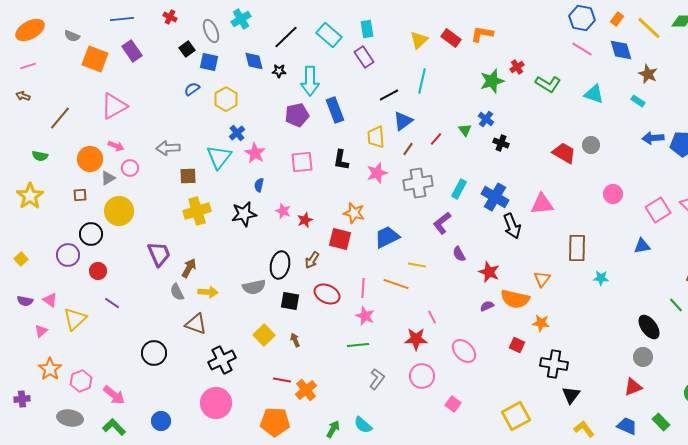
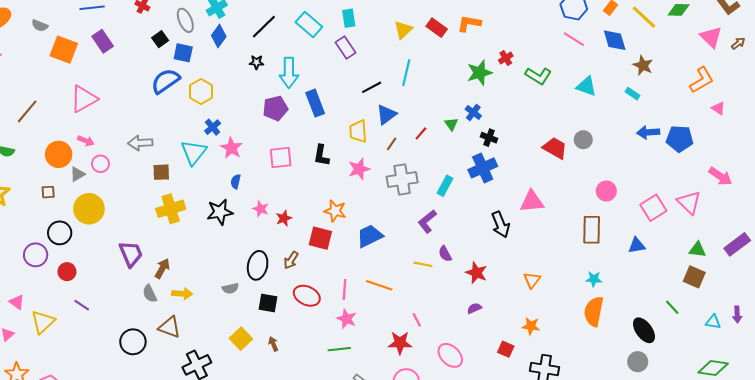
blue diamond: (254, 61) -> (219, 36), moved, turned 50
blue semicircle: (192, 89) -> (165, 81), size x1.8
blue cross: (495, 197) -> (483, 168), moved, turned 36
brown rectangle: (577, 248) -> (592, 230), moved
yellow line: (417, 265) -> (423, 264), moved
gray semicircle: (254, 287) -> (230, 288), size x0.7
orange semicircle: (515, 299) -> (594, 311), moved, turned 88
black circle: (154, 353) -> (133, 342), moved

